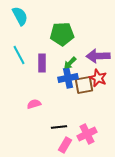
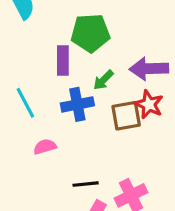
cyan line: (19, 55) -> (25, 103), moved
purple rectangle: (42, 63) -> (63, 61), moved
blue cross: (68, 78) -> (77, 104), moved

